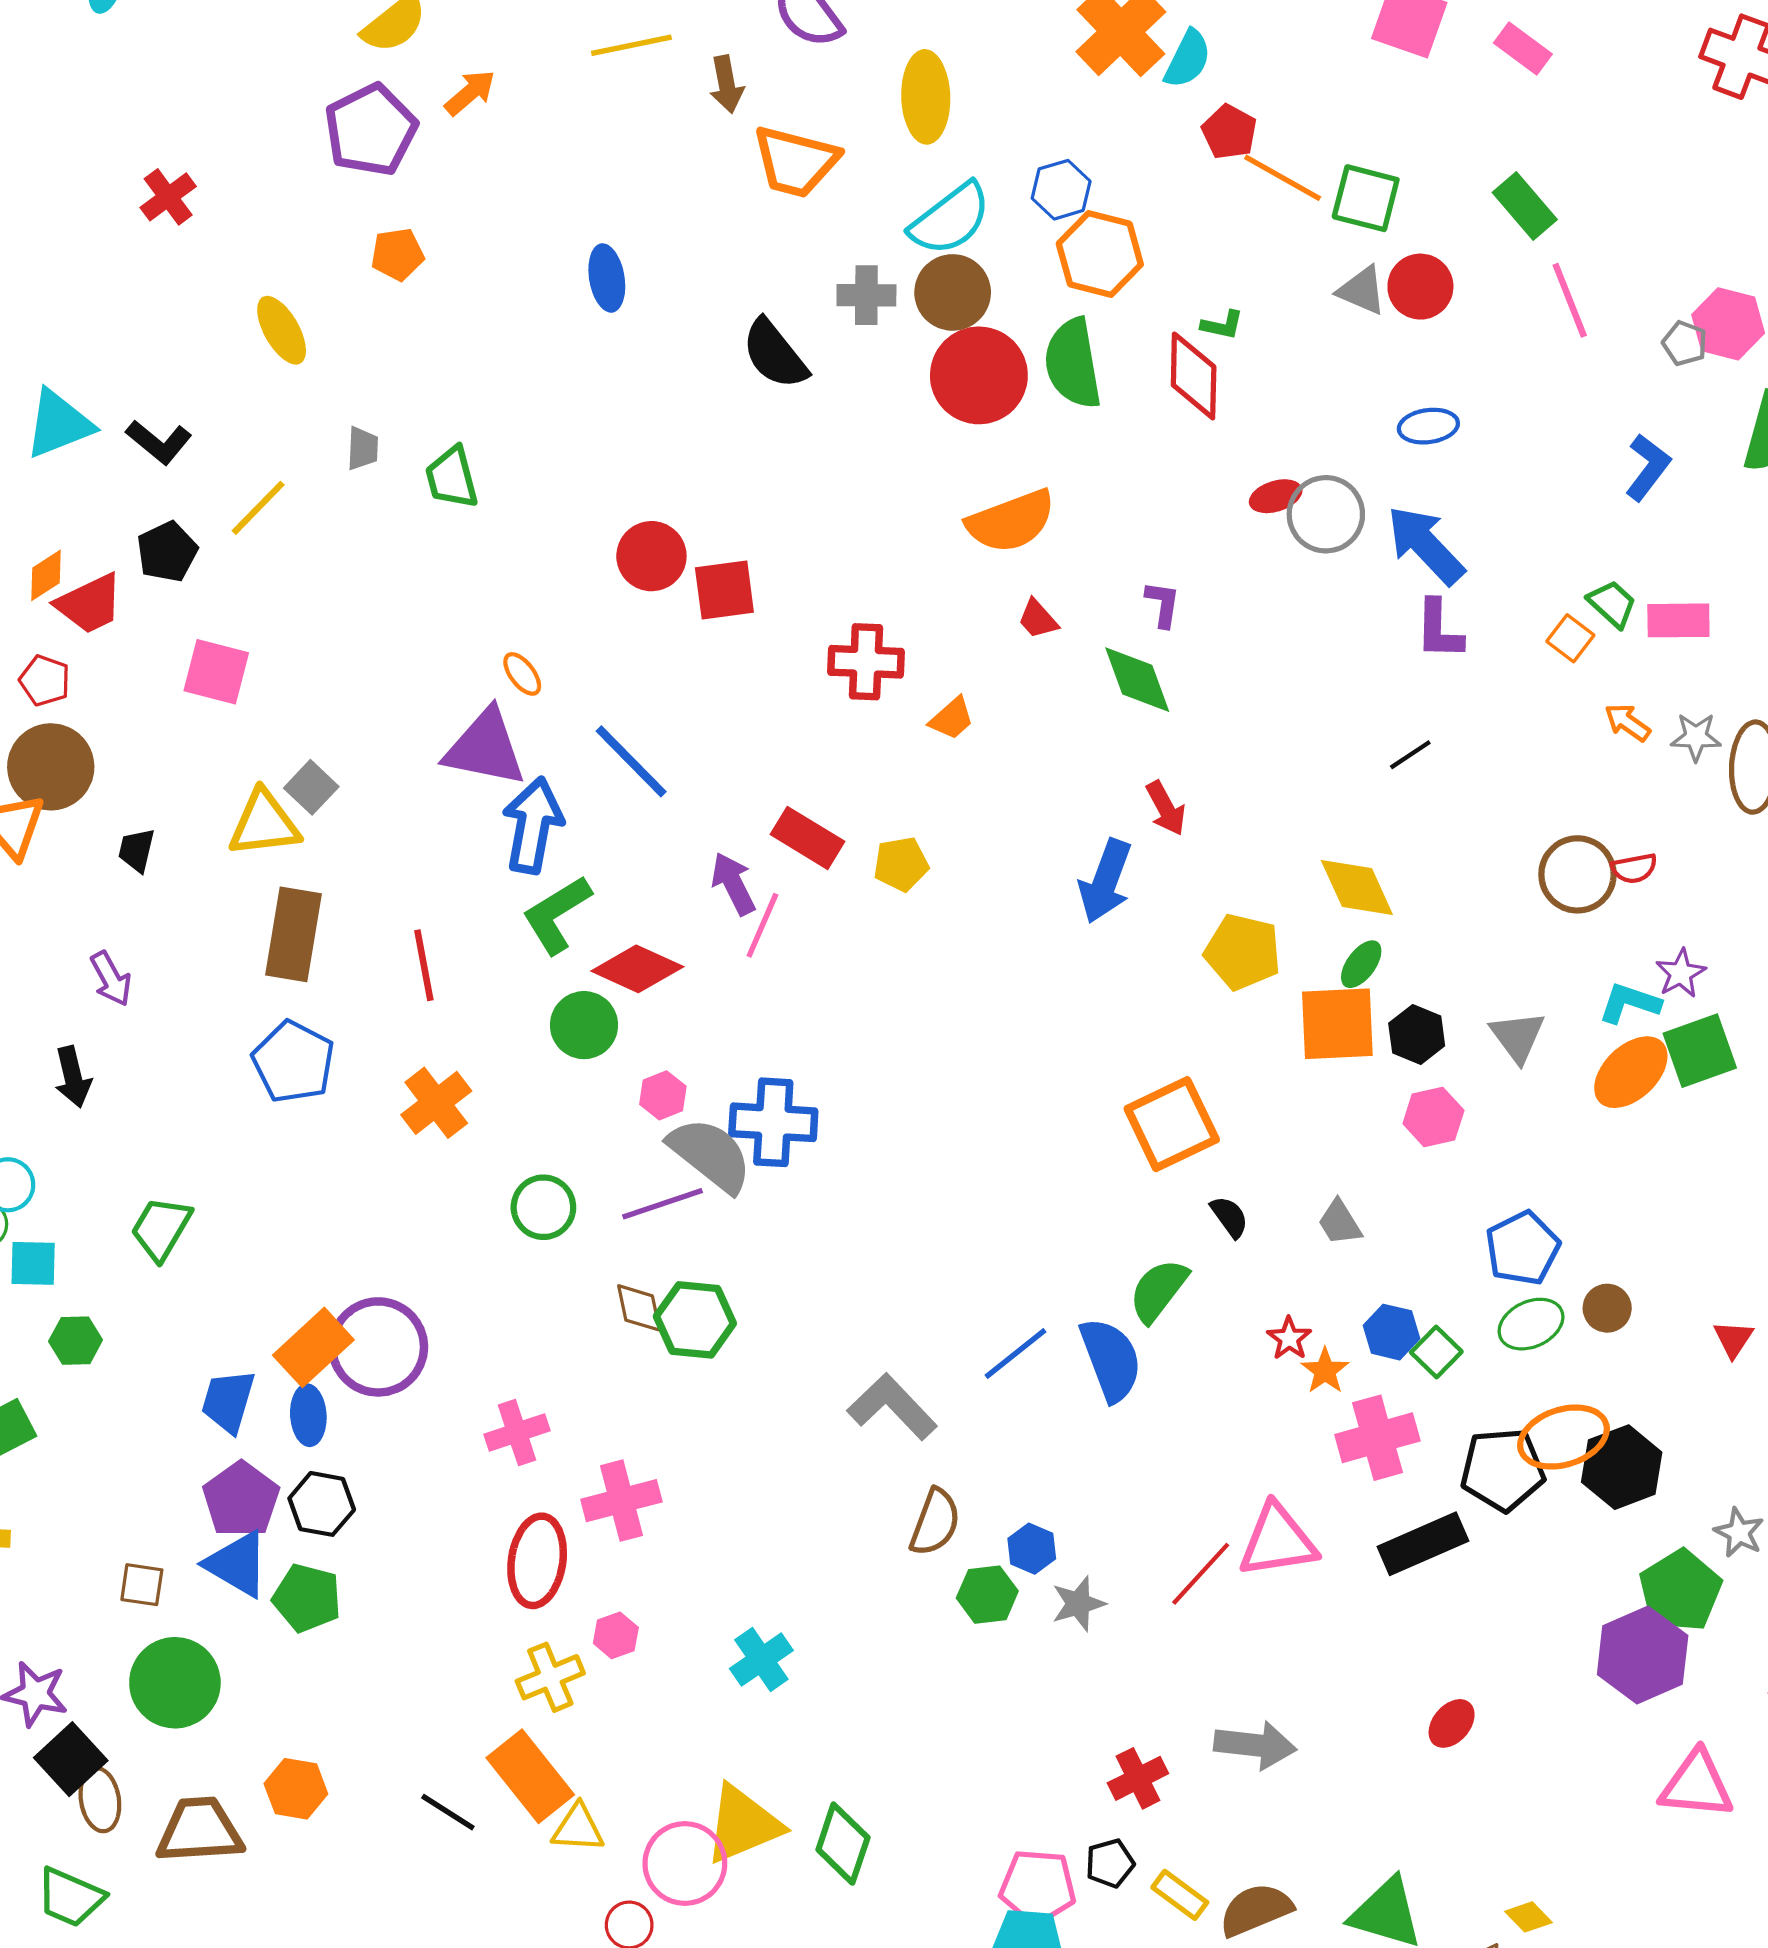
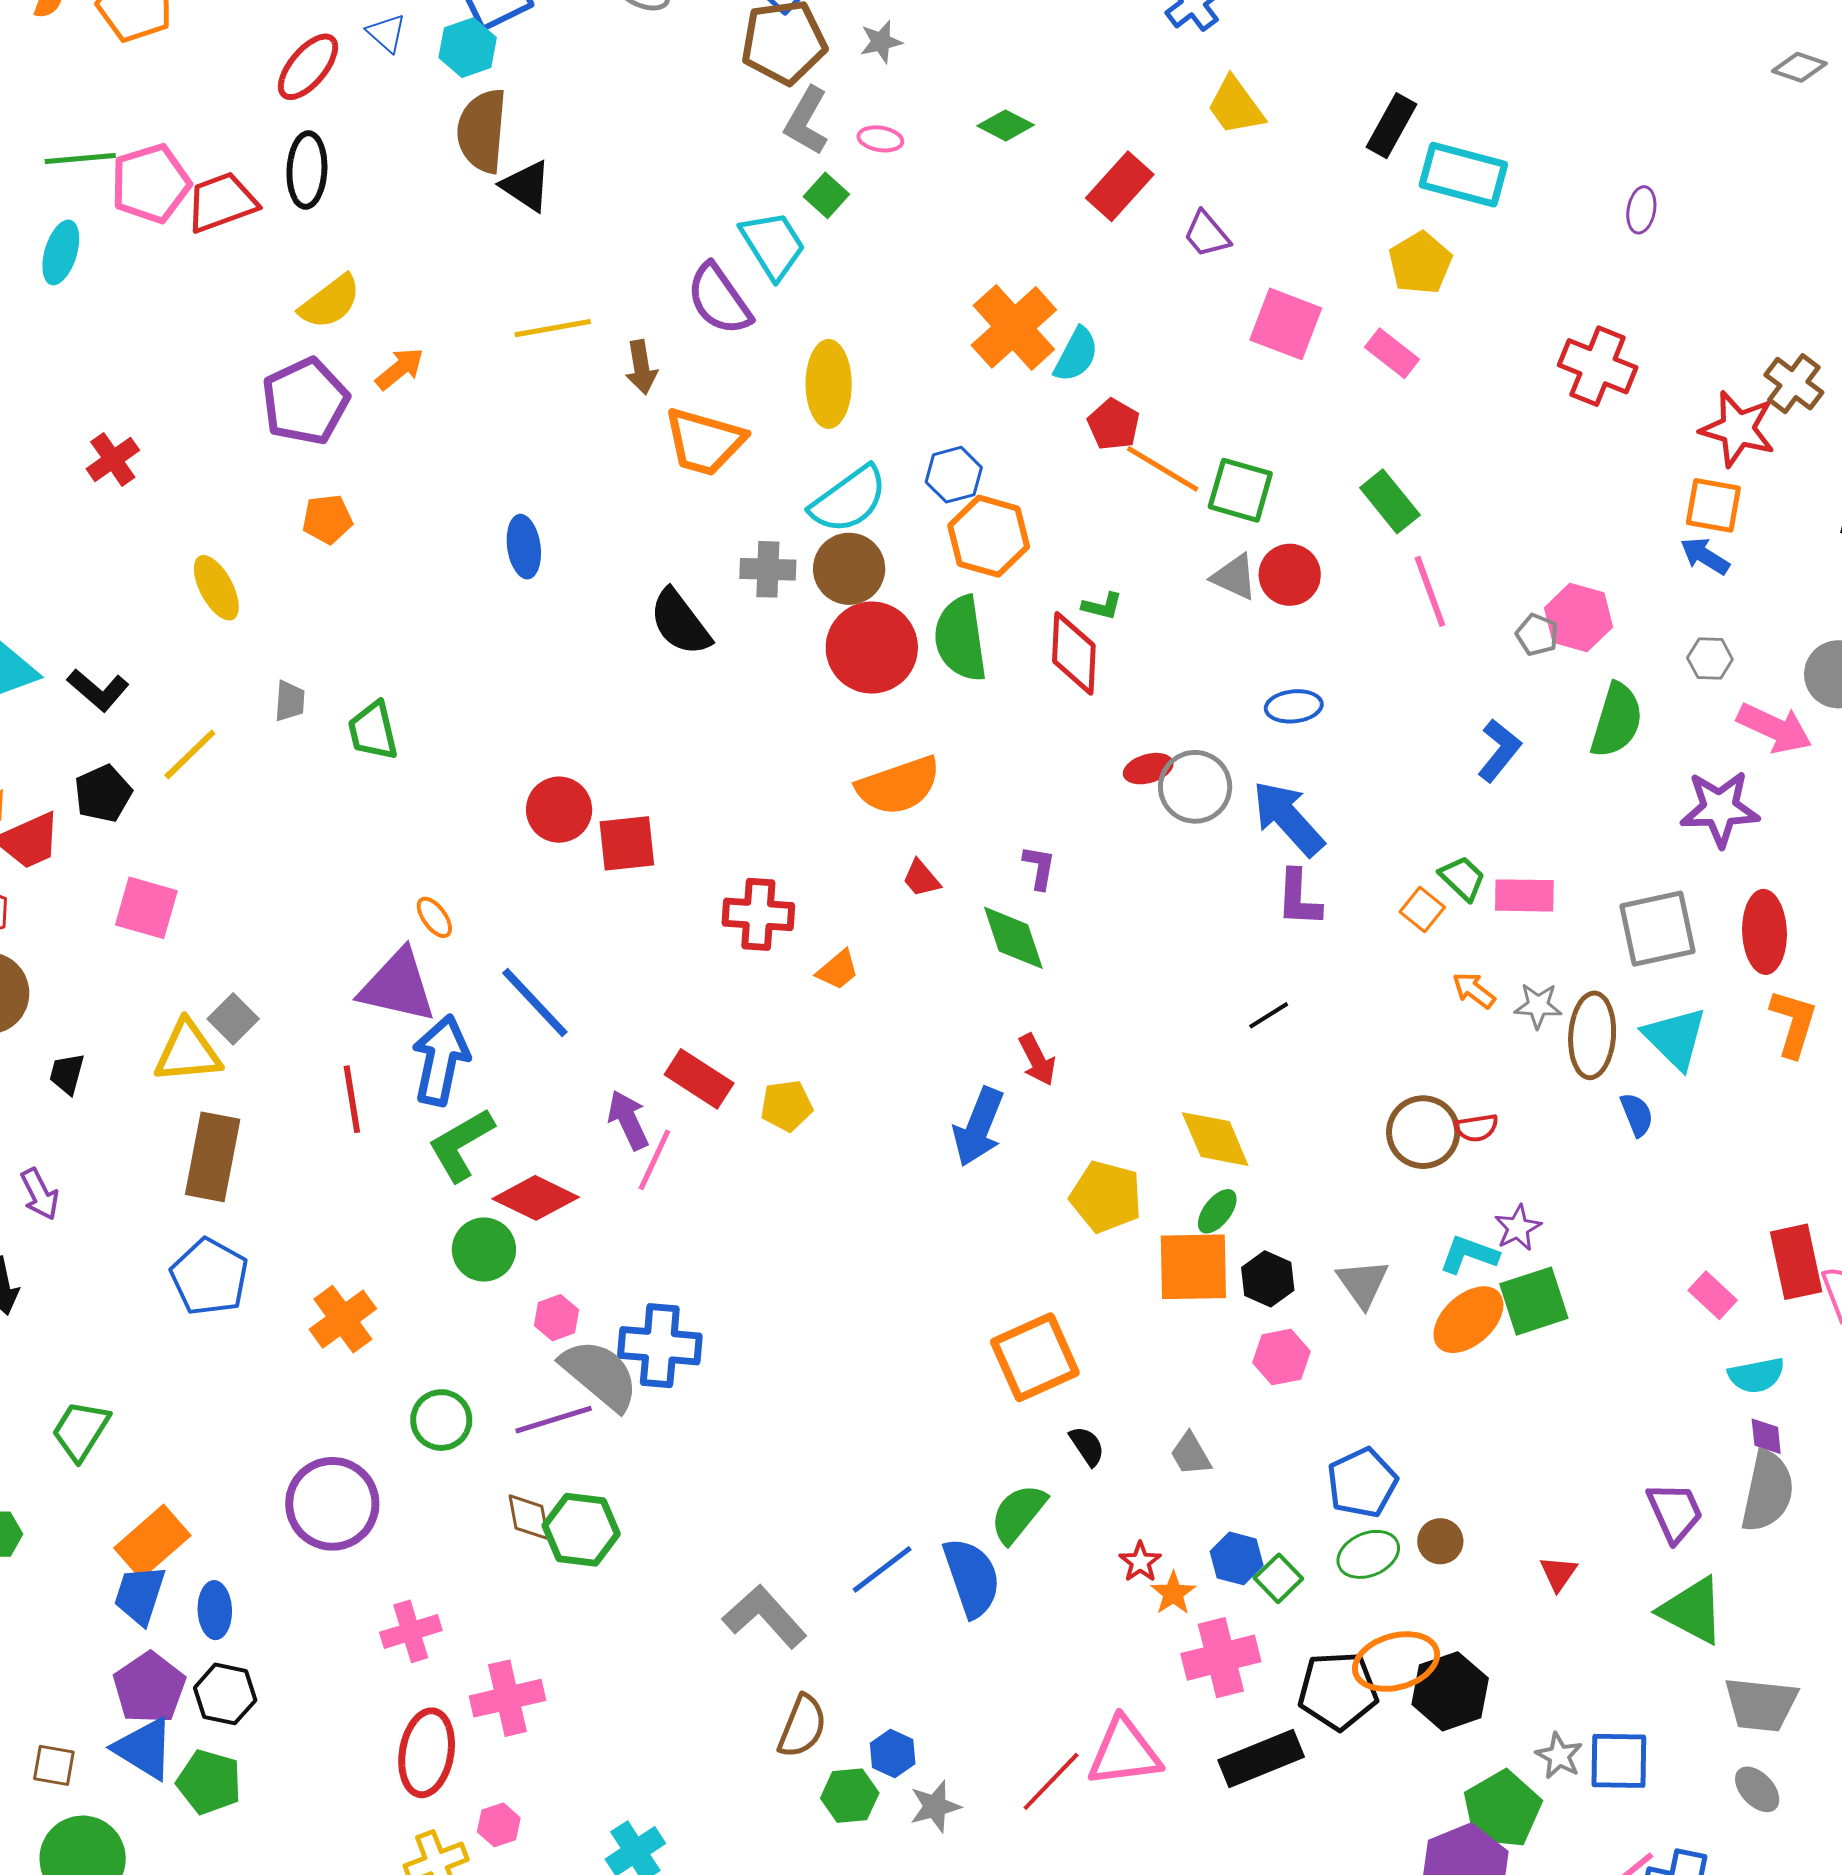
red line: (424, 965) -> (352, 1099), moved
orange rectangle: (313, 1347) -> (152, 1542), moved
purple circle: (378, 1347) -> (332, 1504), moved

